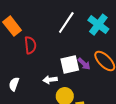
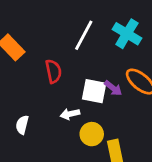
red semicircle: (30, 45) -> (53, 71), moved
white square: (70, 65) -> (94, 91), turned 30

